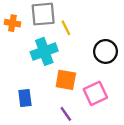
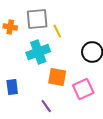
blue rectangle: (25, 98) -> (12, 87), moved
purple line: (66, 114) -> (46, 106), moved

